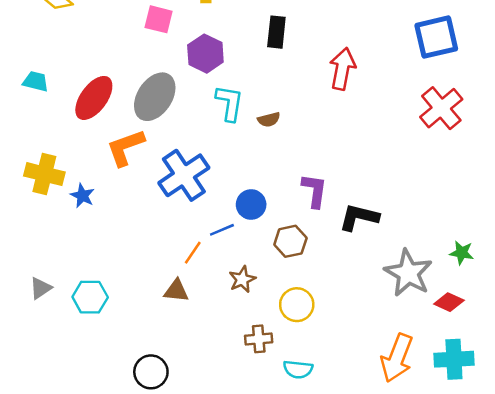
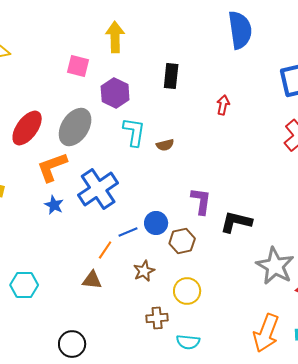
red arrow: (342, 69) -> (223, 105), size x0.6
blue star: (82, 196) -> (54, 205), moved
blue circle: (251, 204) -> (156, 223), moved

